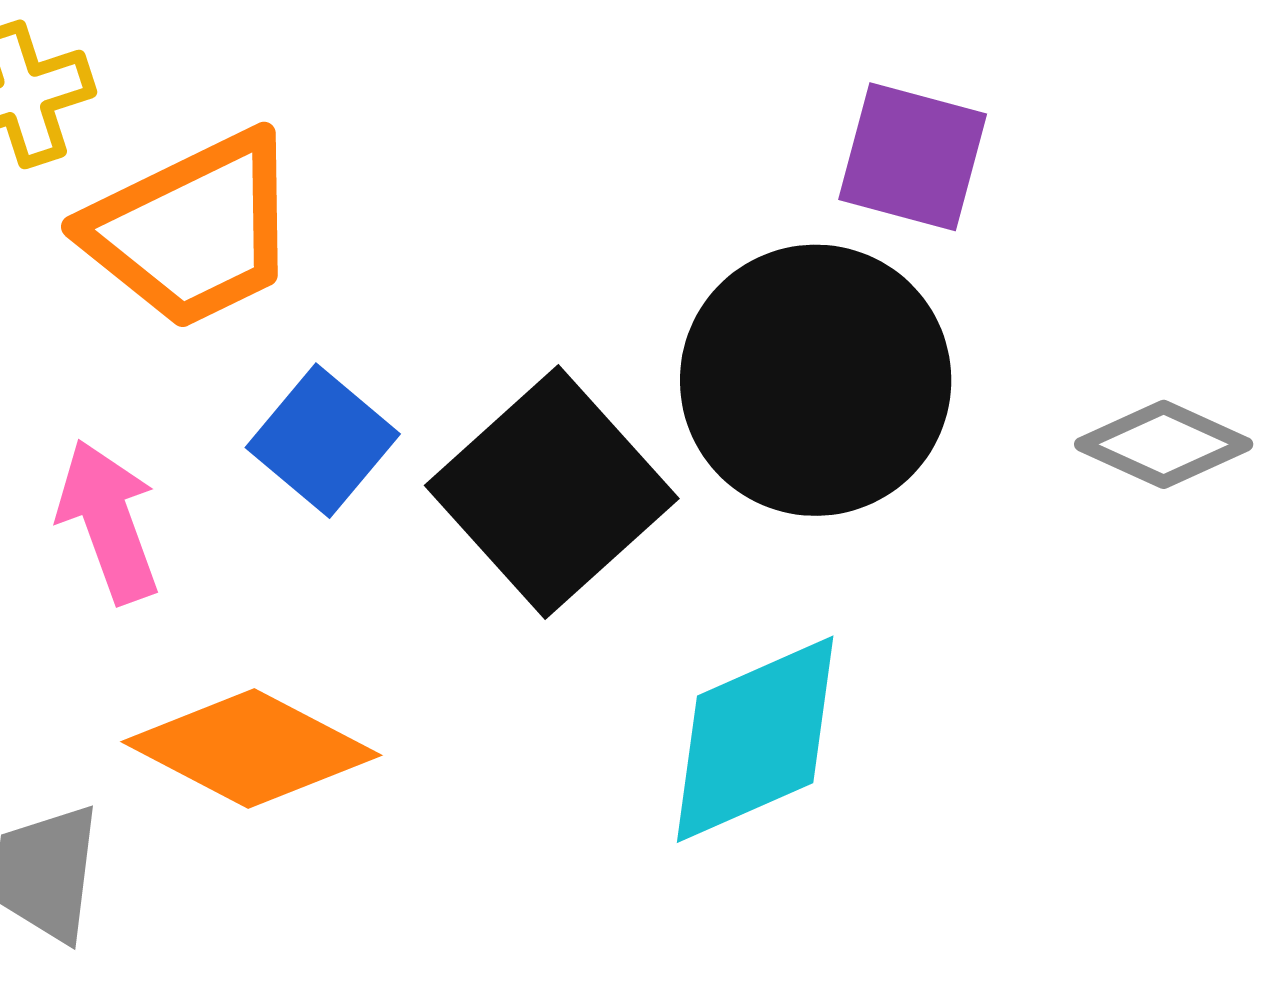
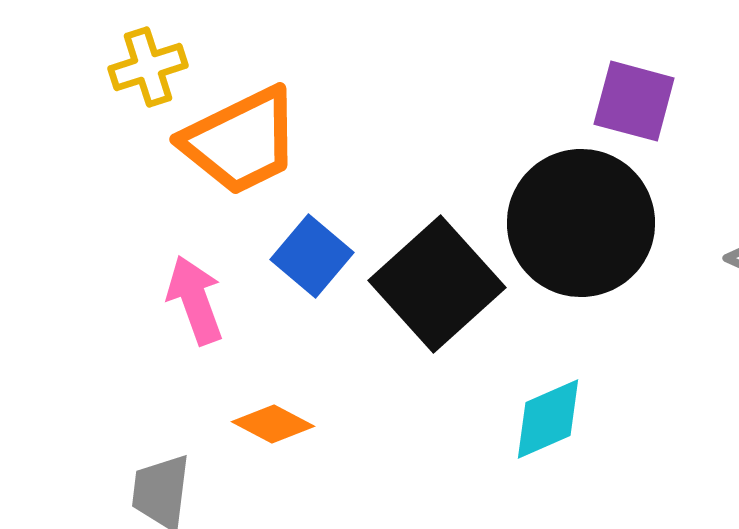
cyan diamond: (755, 739) -> (548, 419), size x0.7
orange diamond: (251, 749) -> (273, 424), size x0.6

